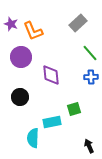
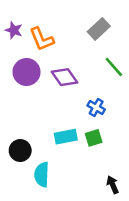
purple diamond: (51, 75) -> (64, 77), moved, turned -30
blue cross: (91, 77) -> (96, 107), moved, turned 32
black circle: (20, 97) -> (20, 151), moved
cyan rectangle: (52, 122) -> (66, 137), moved

